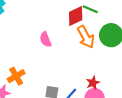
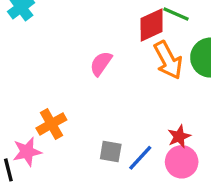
pink semicircle: (45, 39) -> (101, 64), turned 56

